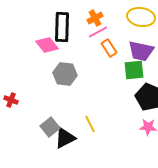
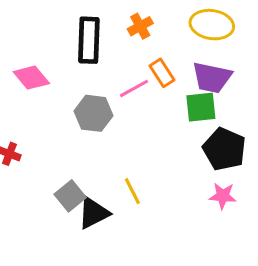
pink line: (98, 32) -> (134, 88), moved
pink diamond: (47, 45) -> (31, 78), moved

